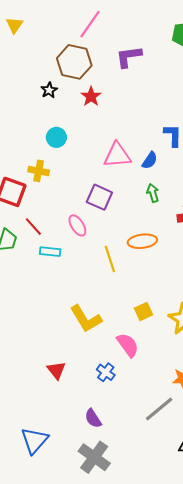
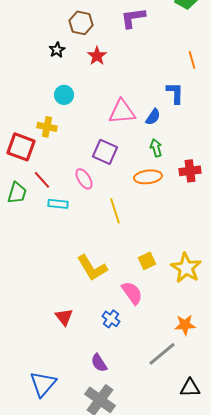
brown hexagon: (74, 62) -> (81, 23), size x0.7
orange ellipse: (142, 241) -> (148, 177), moved

